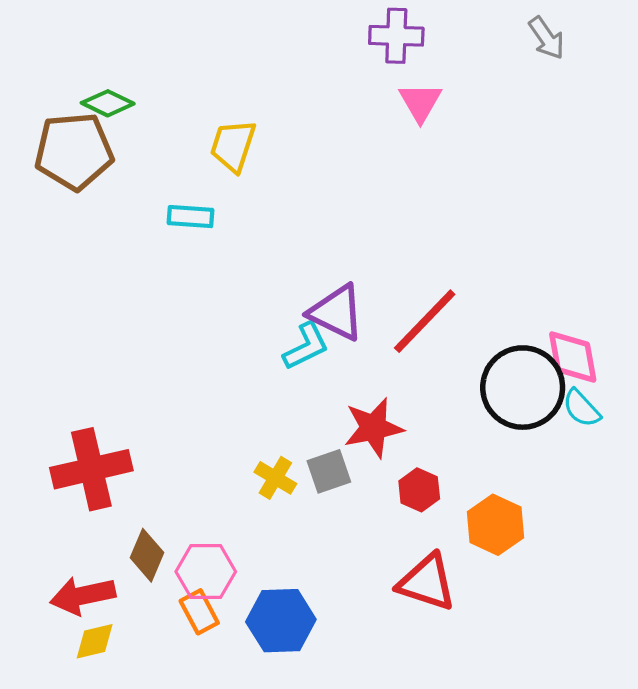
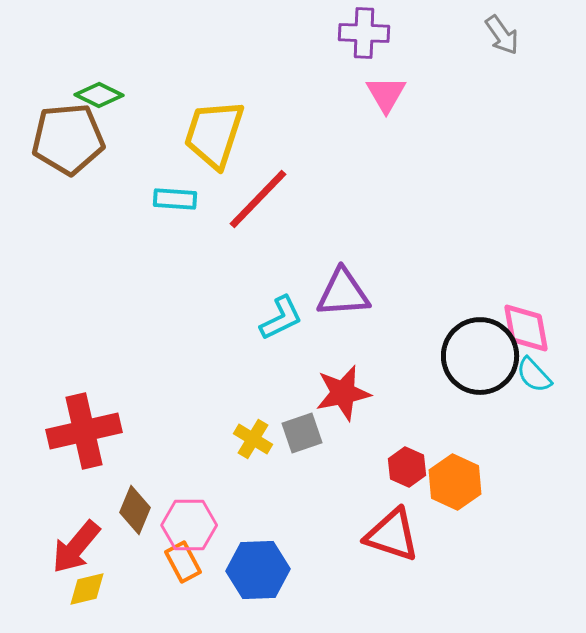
yellow trapezoid: (233, 146) -> (214, 134), size x1.4
purple triangle: (336, 312) -> (343, 293), moved, turned -30
red line: (425, 321) -> (258, 199), moved
red hexagon: (419, 490) -> (407, 467), moved
red arrow: (83, 596) -> (76, 547), turned -38

